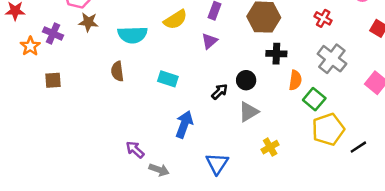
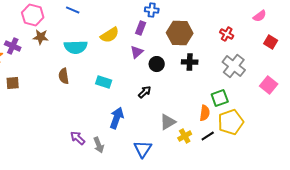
black circle: (246, 80) -> (157, 64), moved
orange semicircle: (295, 80) -> (205, 113), moved
green square: (314, 99) -> (220, 98), turned 30
gray triangle: (249, 112) -> (168, 122), moved
black line: (358, 147) -> (208, 136), moved
gray arrow: (159, 170) -> (99, 145), moved, turned 49

